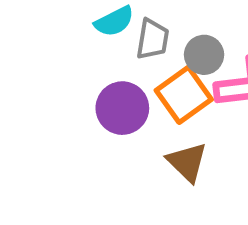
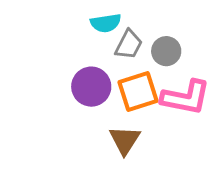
gray circle: (204, 55) -> (166, 51), moved

